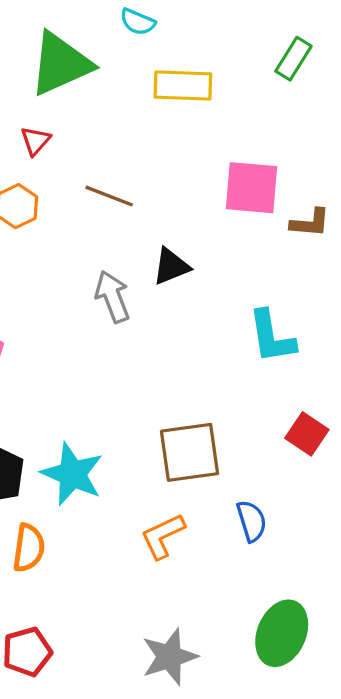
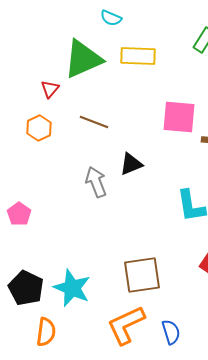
green triangle: (61, 64) -> (83, 59), moved
blue semicircle: (252, 521) -> (171, 332), moved
orange L-shape: (163, 536) -> (126, 325), size x1.4

